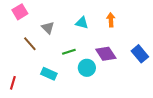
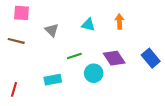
pink square: (20, 12) -> (22, 13), turned 35
brown line: (30, 44) -> (16, 41), moved, turned -35
cyan rectangle: (49, 74) -> (53, 80), turned -35

